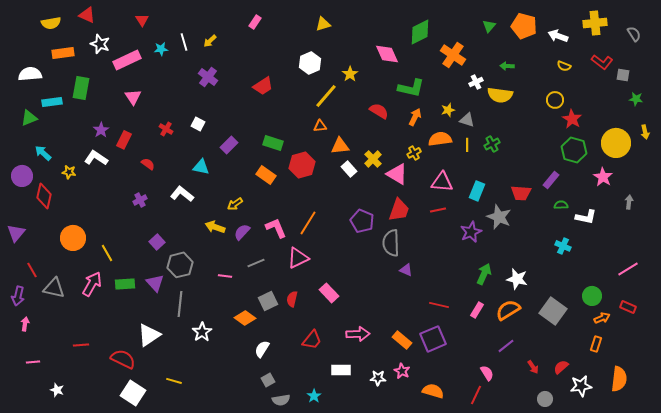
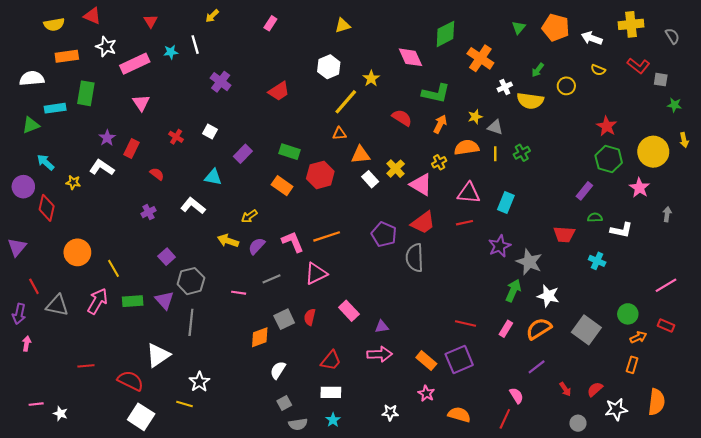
yellow arrow: (210, 41) -> (212, 16), moved
green arrow: (507, 66) -> (538, 70), turned -56
yellow circle: (555, 100) -> (566, 86), moved
red trapezoid: (521, 193) -> (564, 234), moved
red trapezoid: (399, 210) -> (423, 223), turned 35
gray star: (499, 217) -> (529, 262), moved
orange line: (308, 223) -> (327, 236), turned 40
purple triangle: (406, 270) -> (382, 327), moved, turned -32
orange diamond: (245, 318) -> (260, 337), turned -55
white star: (202, 332) -> (199, 382), moved
pink line: (33, 362) -> (36, 404), moved
white rectangle: (341, 370) -> (331, 392), moved
white star: (378, 378) -> (390, 413), moved

